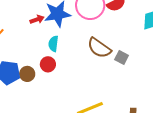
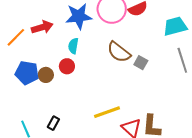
red arrow: (37, 19) -> (42, 27), moved, size x1.5

